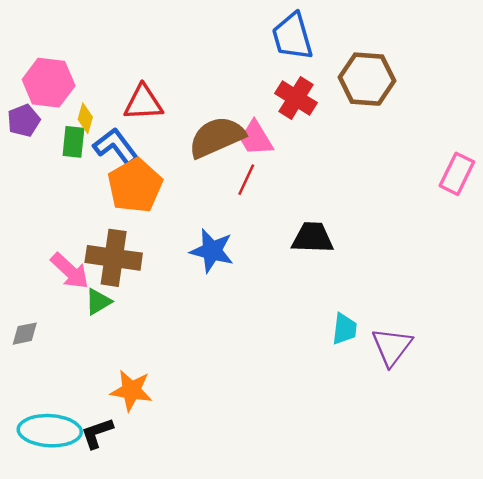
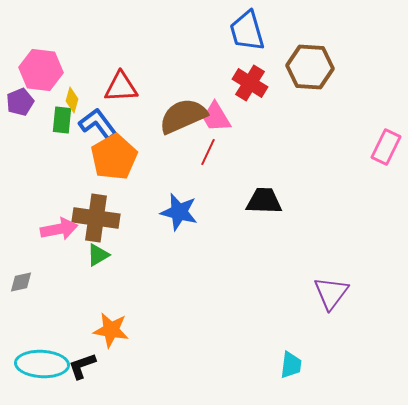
pink arrow: (70, 271) -> (59, 229), turned -54
green triangle: (98, 302) -> (98, 255), moved
cyan trapezoid: (344, 329) -> (291, 365), moved

